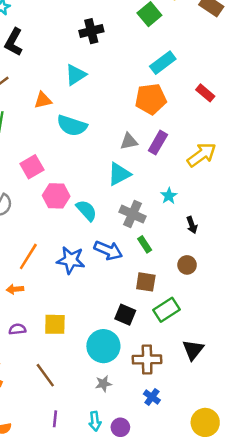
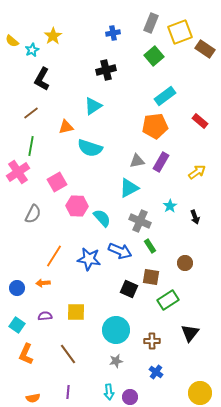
yellow arrow: (202, 155) -> (197, 172), size x0.7
black arrow: (192, 225) -> (195, 217), moved
black square: (125, 315) -> (129, 289), moved
brown cross: (147, 359) -> (152, 341), size x0.7
purple line: (55, 419) -> (68, 392), moved

